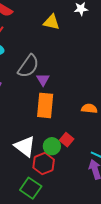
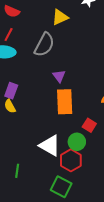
yellow triangle: (51, 22) -> (60, 17), turned -30
gray semicircle: (28, 66) -> (44, 45), moved
red square: (67, 140) -> (89, 125), moved

